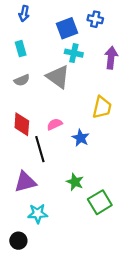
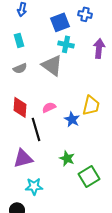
yellow trapezoid: (102, 107) -> (91, 105), moved

